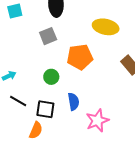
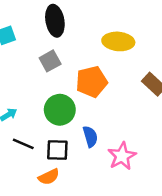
green circle: (51, 77) -> (60, 110), size x1.6
orange semicircle: (36, 130) -> (49, 177), turned 48

